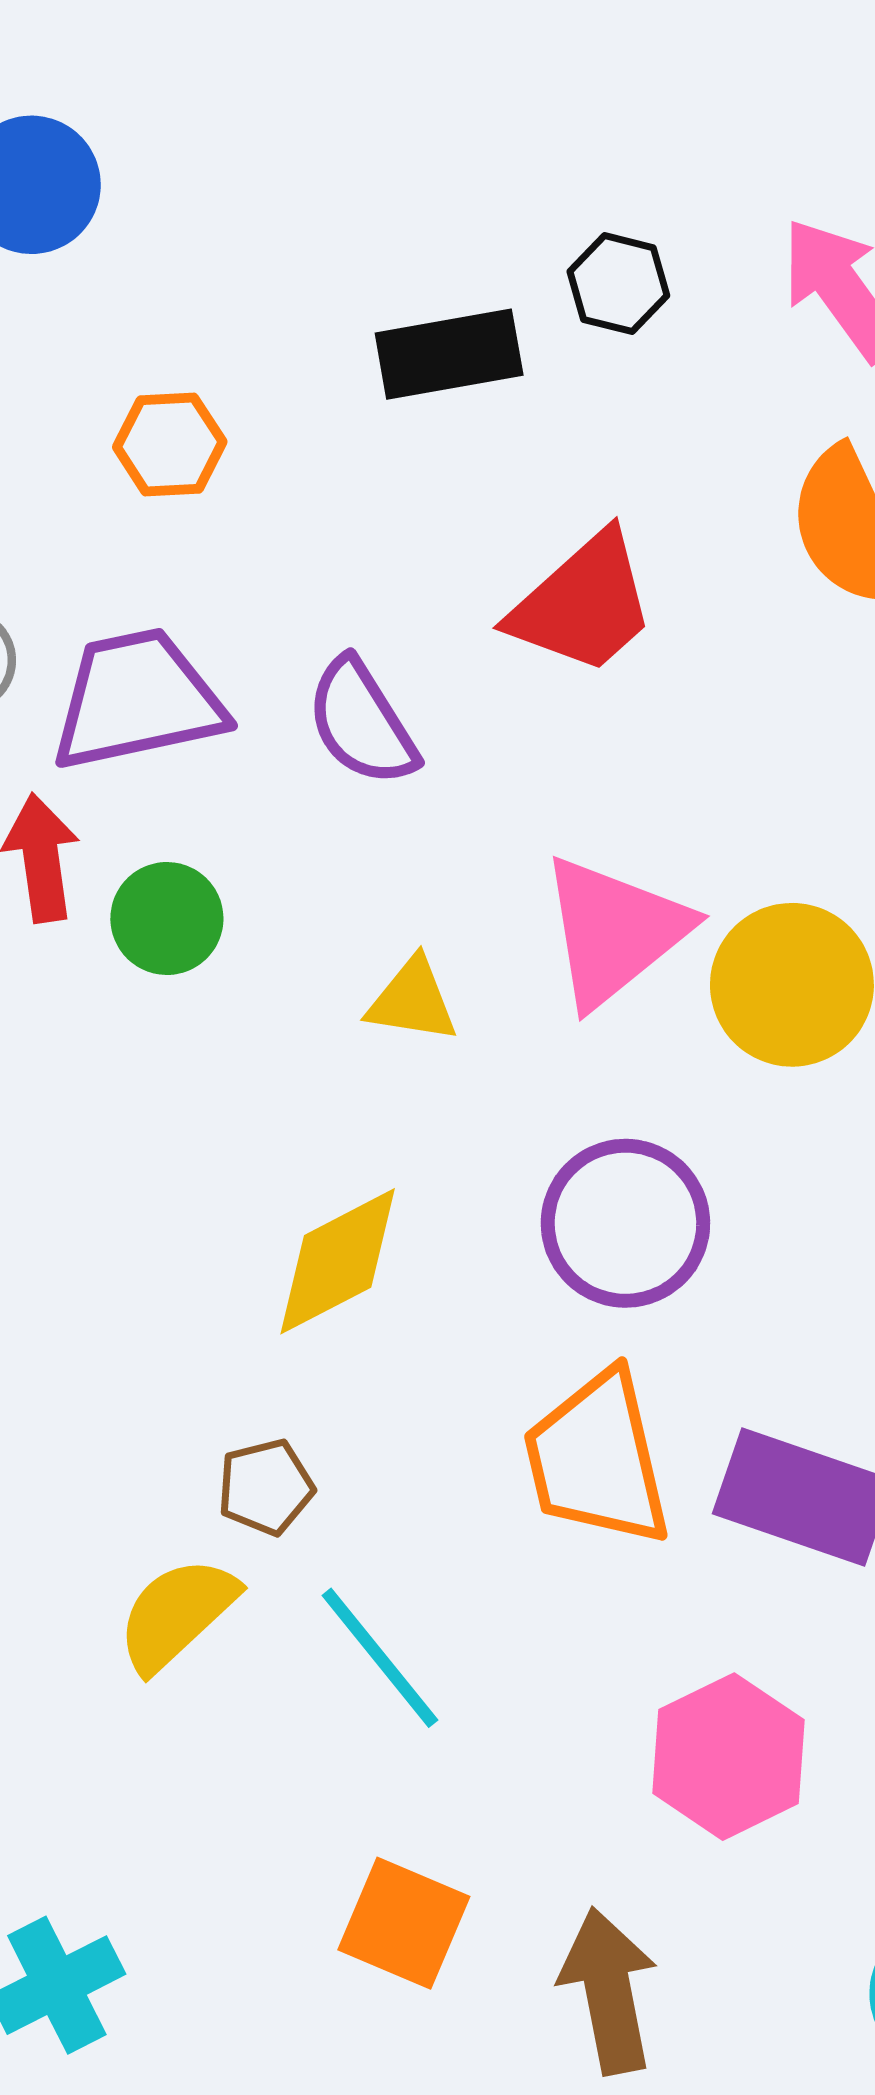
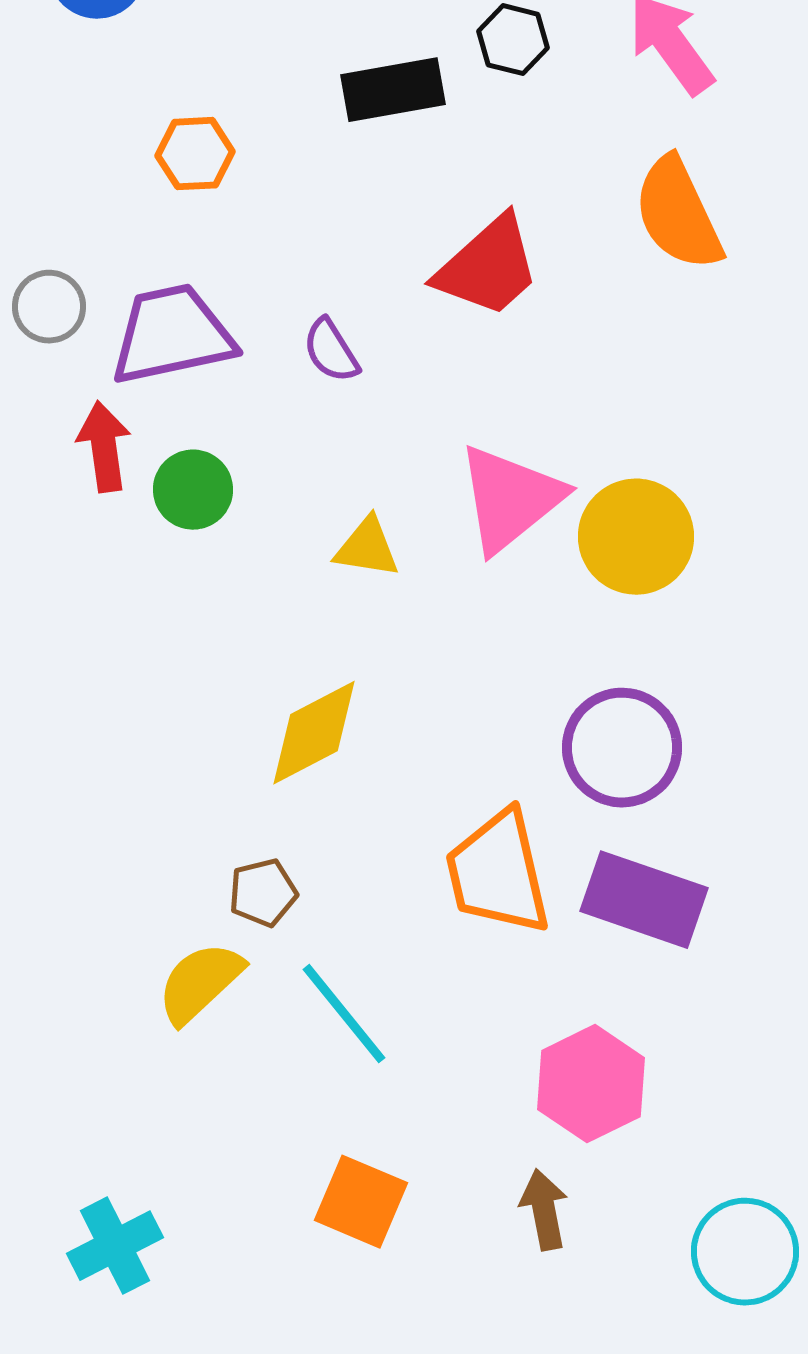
purple semicircle: (362, 722) -> (331, 351), size x0.7
purple circle: (625, 1223) -> (622, 748), moved
brown arrow: (609, 1991) -> (544, 1210), moved, size x0.7

